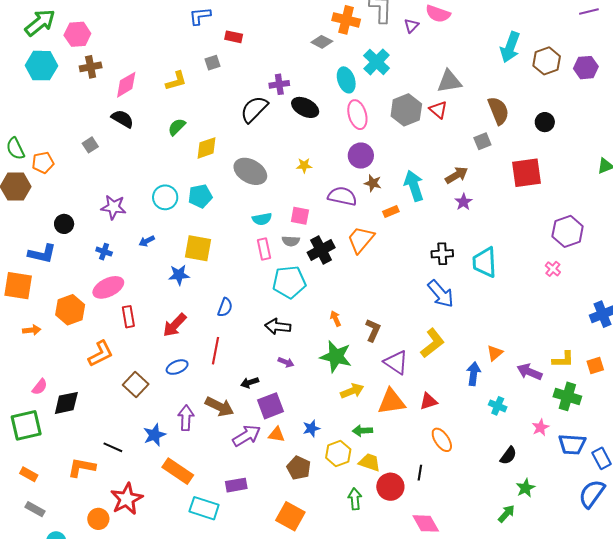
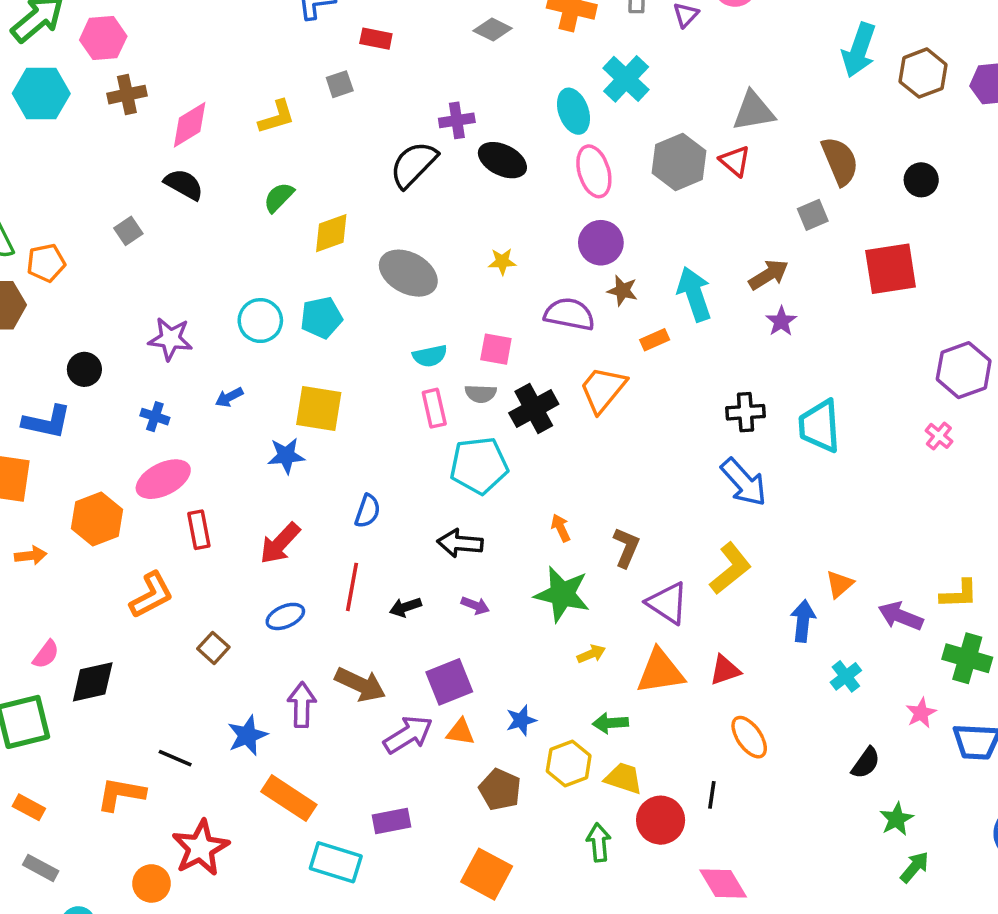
gray diamond: (322, 42) -> (493, 29), moved
black arrow: (250, 383) -> (405, 607), moved
brown square: (136, 385) -> (213, 648), size x0.7
yellow arrow: (352, 391) -> (591, 654), size x0.7
cyan cross: (498, 406) -> (846, 676), turned 30
green arrow: (506, 514) -> (915, 867), moved

